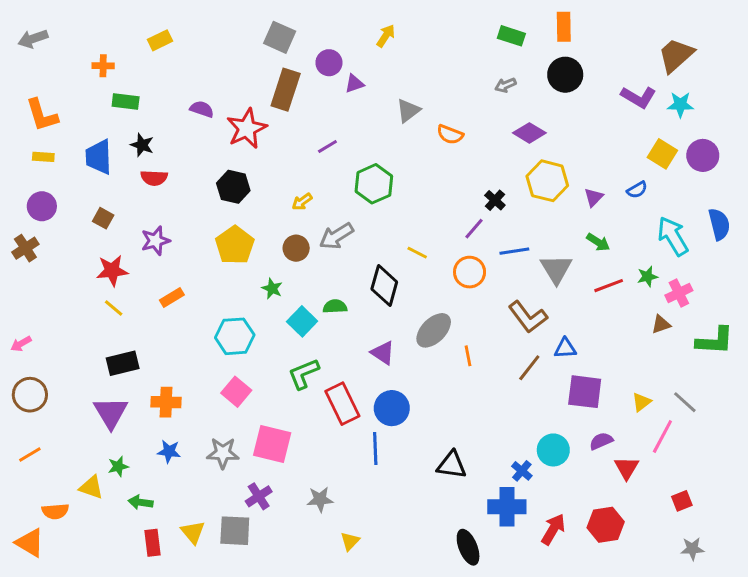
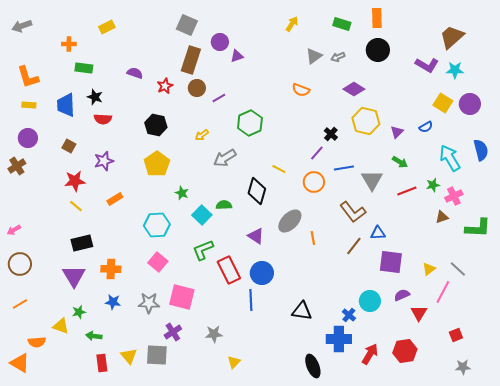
yellow arrow: (386, 36) -> (292, 24), moved
gray triangle: (408, 111) -> (314, 56), moved
red star: (247, 129) -> (165, 86), size x0.6
brown circle: (296, 248) -> (197, 88), moved

